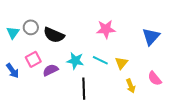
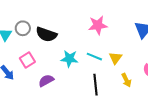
purple semicircle: (50, 70) -> (46, 81), moved
black line: (84, 89) -> (96, 85), moved

